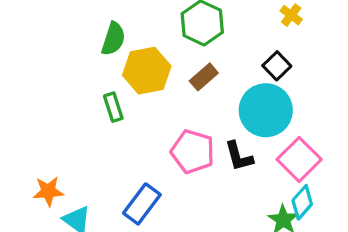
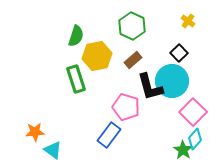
green rectangle: (113, 107) -> (76, 79), size x1.5
black L-shape: (239, 156) -> (150, 87), moved, size x1.4
blue rectangle: (142, 204) -> (109, 135), moved

